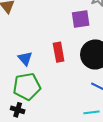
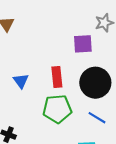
green pentagon: (27, 86) -> (57, 109), moved

